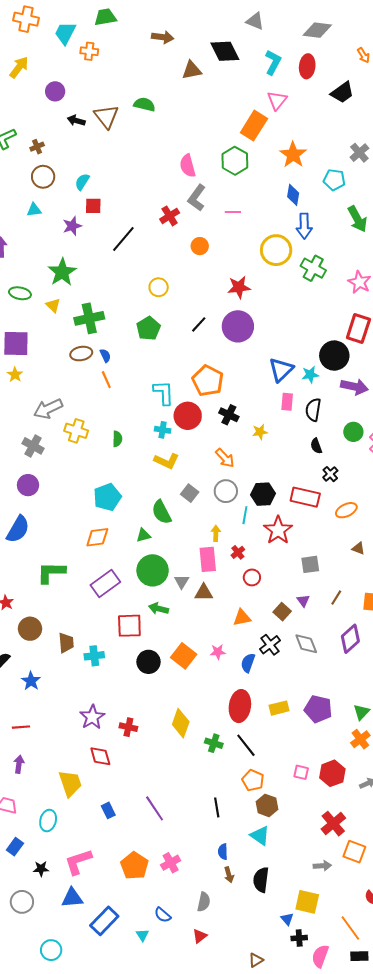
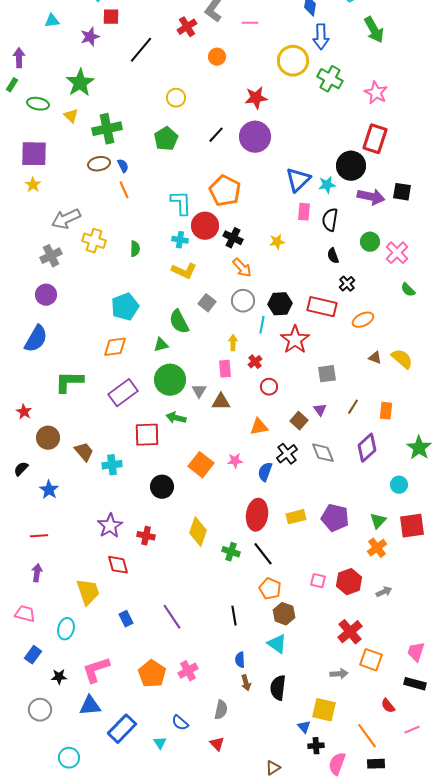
black cross: (229, 415) -> (233, 238), moved
gray cross: (33, 446) -> (51, 256), turned 35
pink rectangle: (208, 559) -> (225, 369), size x0.7
brown trapezoid: (66, 643) -> (84, 452), turned -35
black circle: (149, 662) -> (162, 487), moved
red triangle: (200, 936) -> (217, 744), turned -35

